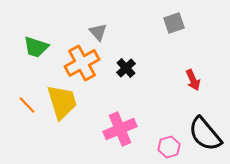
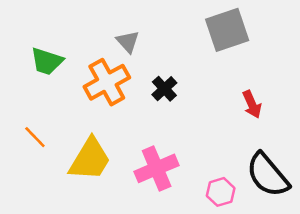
gray square: (174, 23) -> (227, 30), size x1.6
yellow trapezoid: (62, 102) -> (90, 159), moved, turned 48

